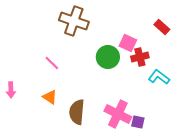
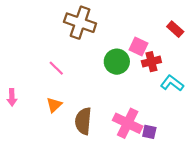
orange triangle: (50, 97) -> (54, 105), turned 42

